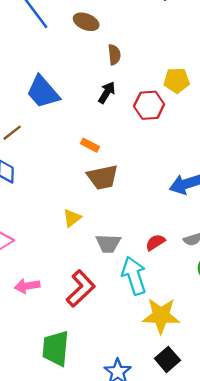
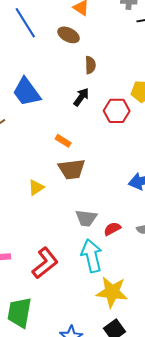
yellow triangle: (72, 218) -> (36, 187), moved
gray trapezoid: (108, 243) -> (86, 218), moved

